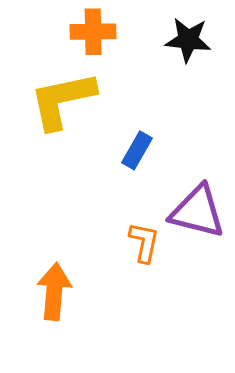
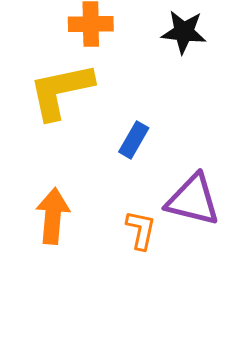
orange arrow: (54, 291) -> (53, 216), moved

